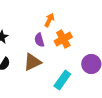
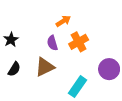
orange arrow: (49, 20) -> (63, 21), turned 32

